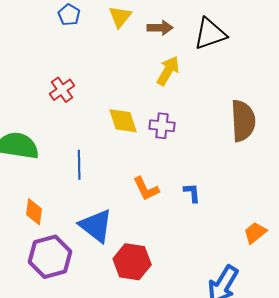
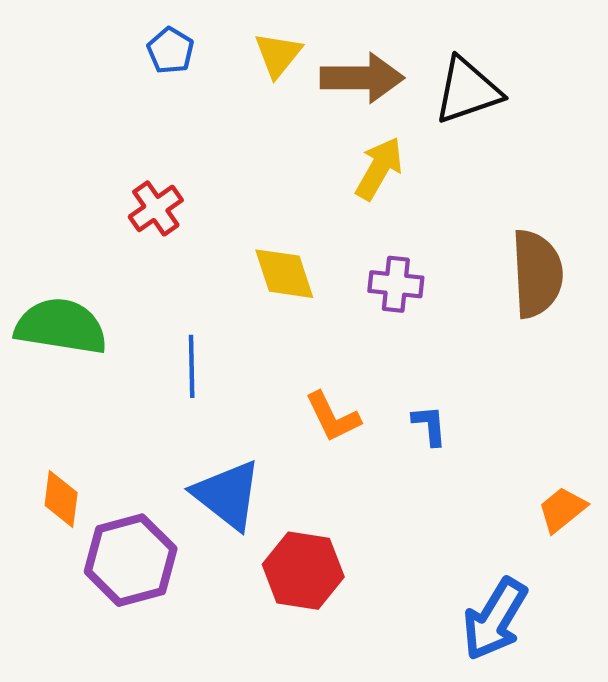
brown arrow: (160, 28) -> (362, 78), size x1.5
purple cross: (162, 126) -> (396, 284), moved
orange diamond: (34, 212) -> (61, 499), moved

